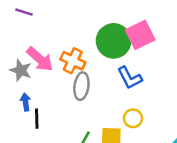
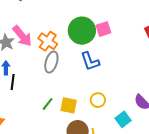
pink square: (140, 35) -> (103, 29), size x0.7
yellow circle: (133, 118) -> (98, 100), moved

